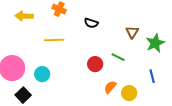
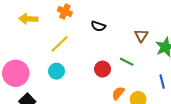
yellow line: (54, 40) -> (60, 44), turned -42
cyan circle: (42, 74) -> (56, 71), moved

